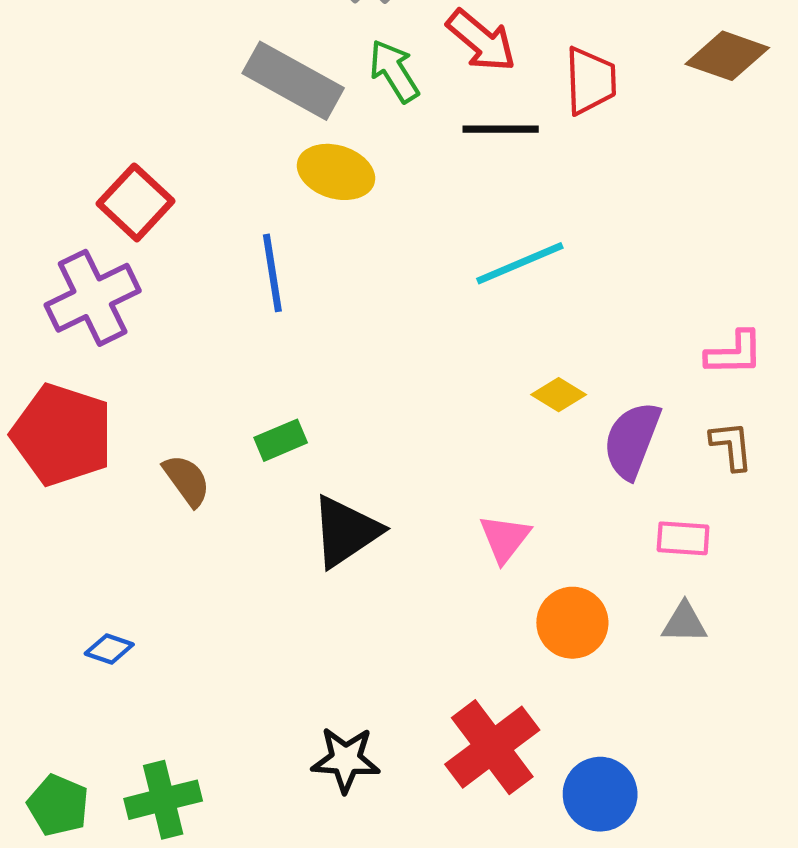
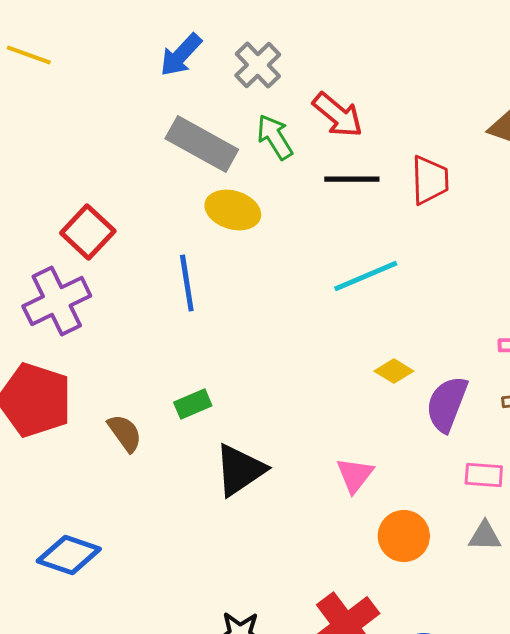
red trapezoid: (590, 81) -> (430, 180), moved
blue diamond: (109, 649) -> (69, 555), size x1.8

